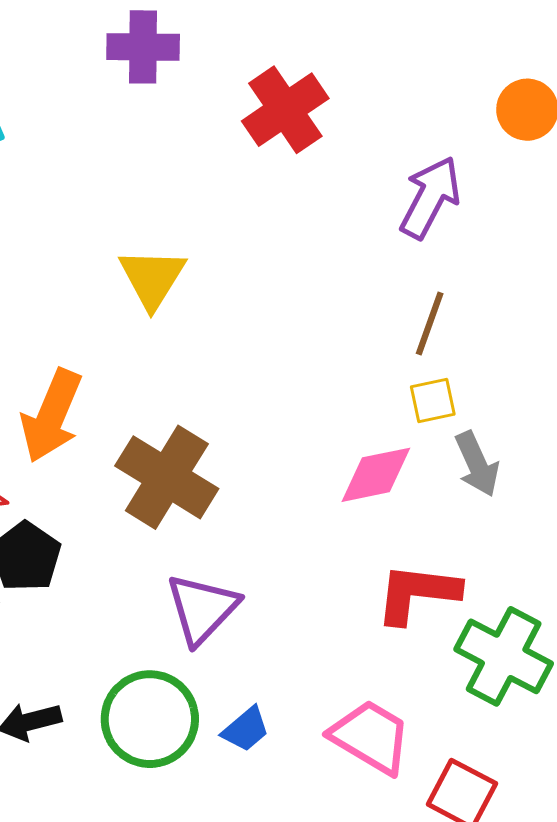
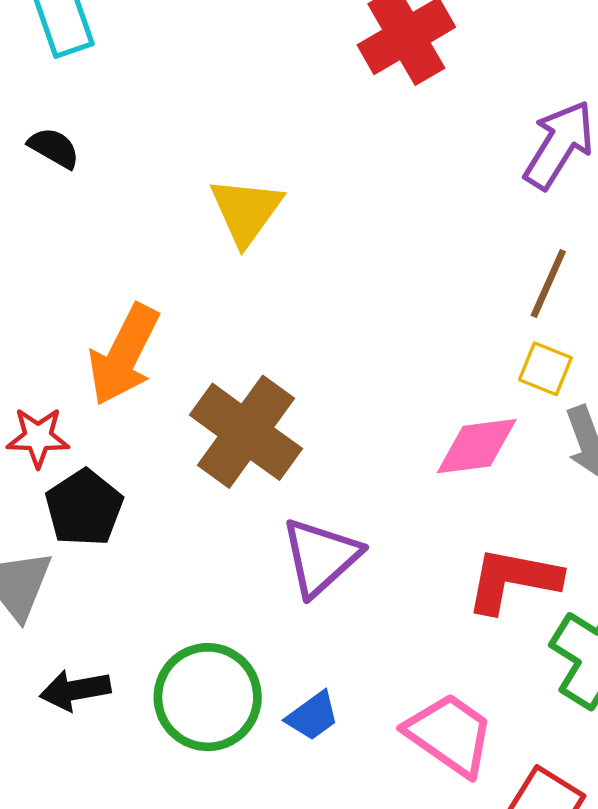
yellow square: (433, 401) -> (545, 369), turned 30
purple triangle: (202, 609) -> (321, 557), moved

